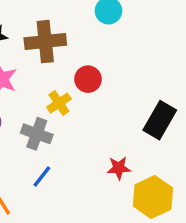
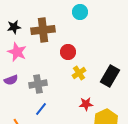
yellow cross: (59, 103) -> (79, 73), moved
gray cross: (37, 134) -> (38, 84), turned -30

